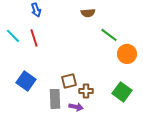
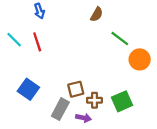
brown semicircle: (88, 13) -> (97, 14), turned -56
green square: (122, 92) -> (122, 101), moved, turned 30
gray rectangle: (55, 99) -> (60, 109), turned 30

